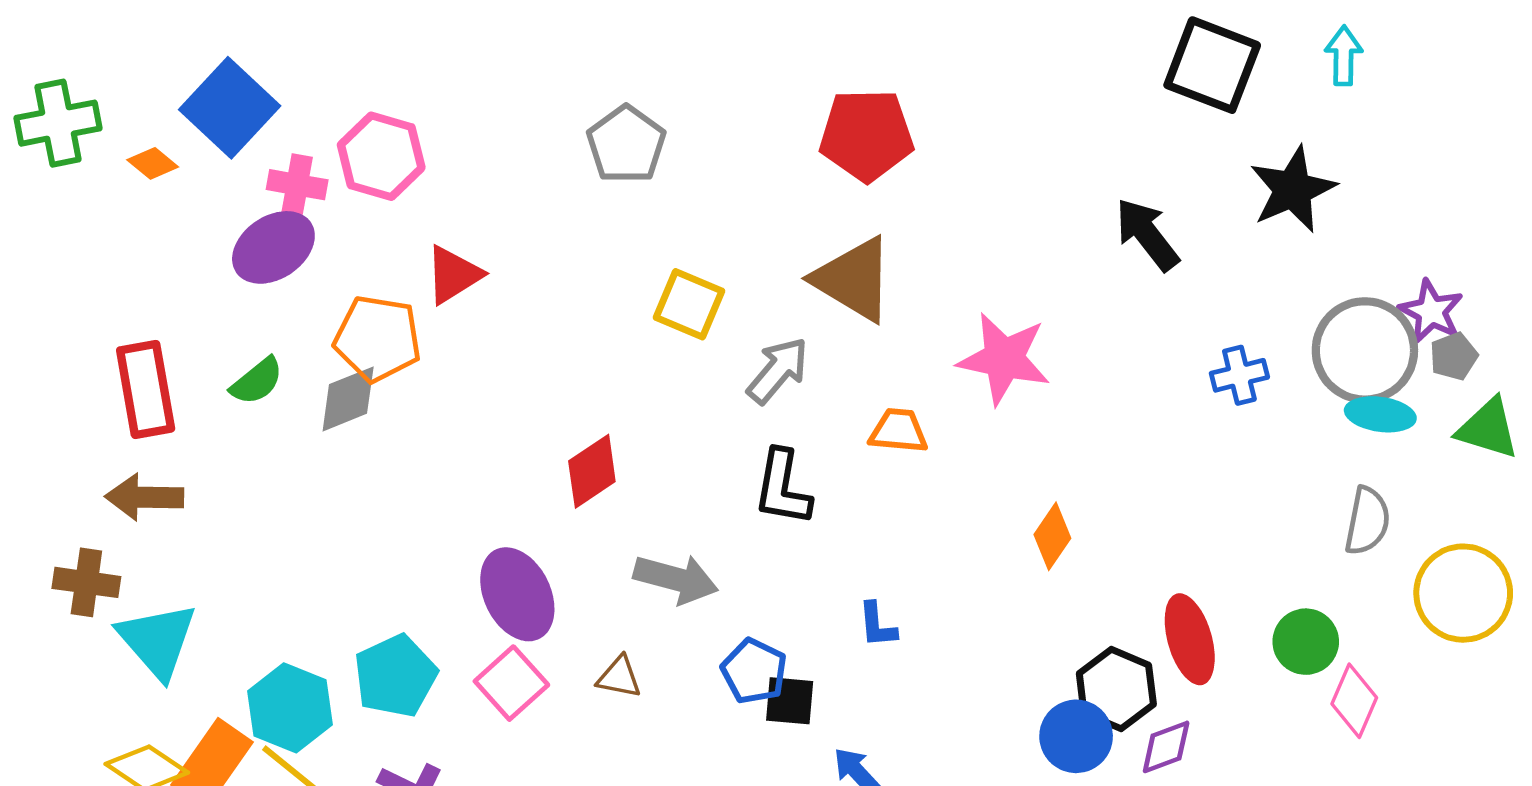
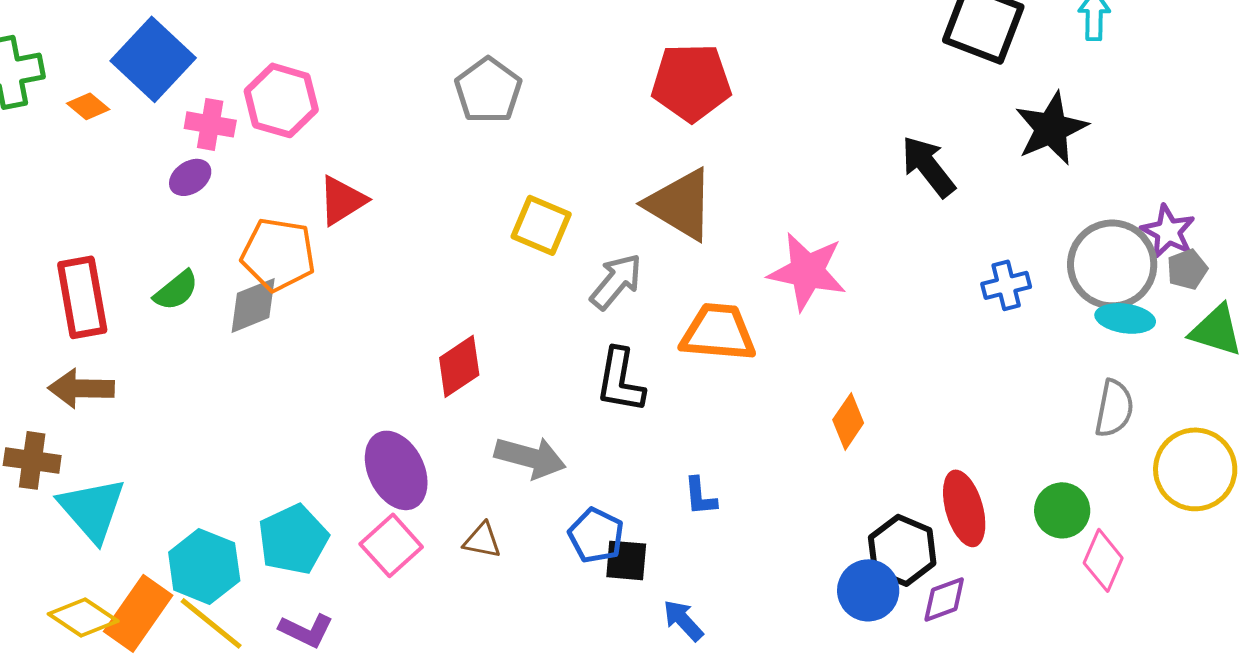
purple ellipse: (273, 247) -> (190, 177), size x0.6
orange trapezoid: (899, 431) -> (718, 332), size x1.5

